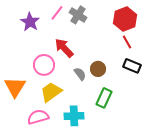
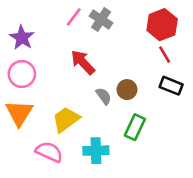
purple star: (30, 22) -> (22, 38), moved
pink circle: (44, 65) -> (22, 74), moved
pink semicircle: (38, 117) -> (49, 152), turned 40

